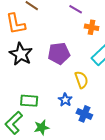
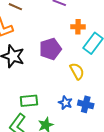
orange cross: (92, 27) -> (78, 27), moved
blue star: (65, 100) -> (65, 103), moved

